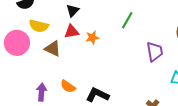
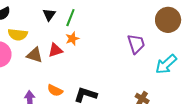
green line: (127, 20) -> (70, 18), moved
red triangle: (72, 31) -> (55, 50), moved

